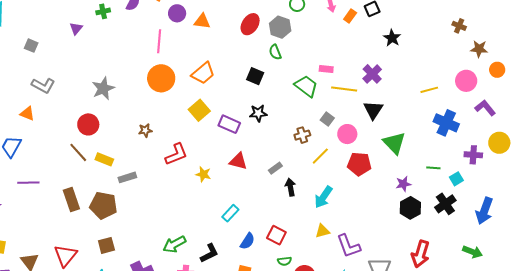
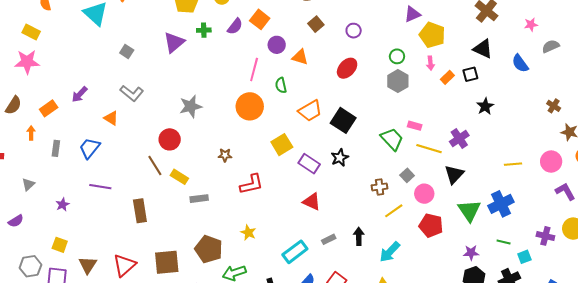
gray hexagon: (280, 27) -> (398, 81), moved
purple triangle: (76, 28) -> (174, 42), size x1.6
green semicircle: (275, 52) -> (281, 85), moved
orange trapezoid: (203, 73) -> (310, 111), moved
black square: (255, 76) -> (343, 120), size x1.4
black star: (258, 113) -> (340, 158), turned -30
blue cross: (446, 123) -> (501, 204), moved, turned 30
gray rectangle: (275, 168) -> (329, 239), moved
yellow star: (203, 174) -> (248, 233), moved
brown pentagon: (103, 205) -> (209, 249), moved
cyan rectangle: (230, 213) -> (295, 252), size x1.4
brown square: (106, 245) -> (167, 262), size x1.5

